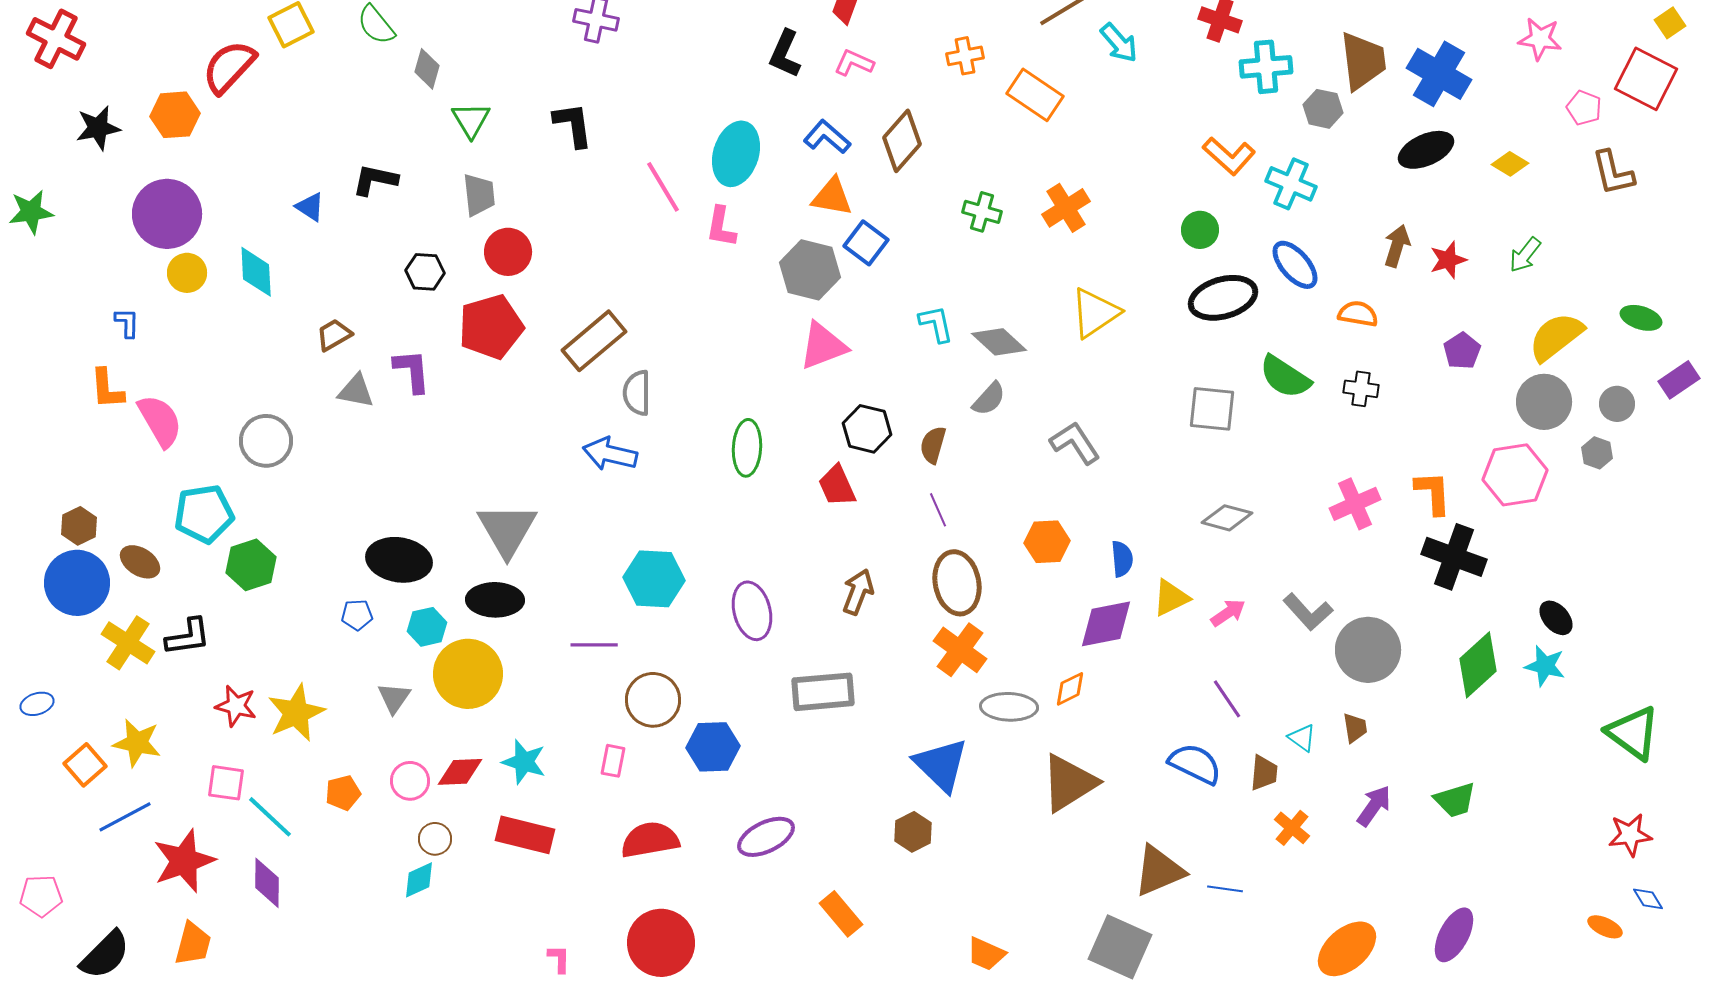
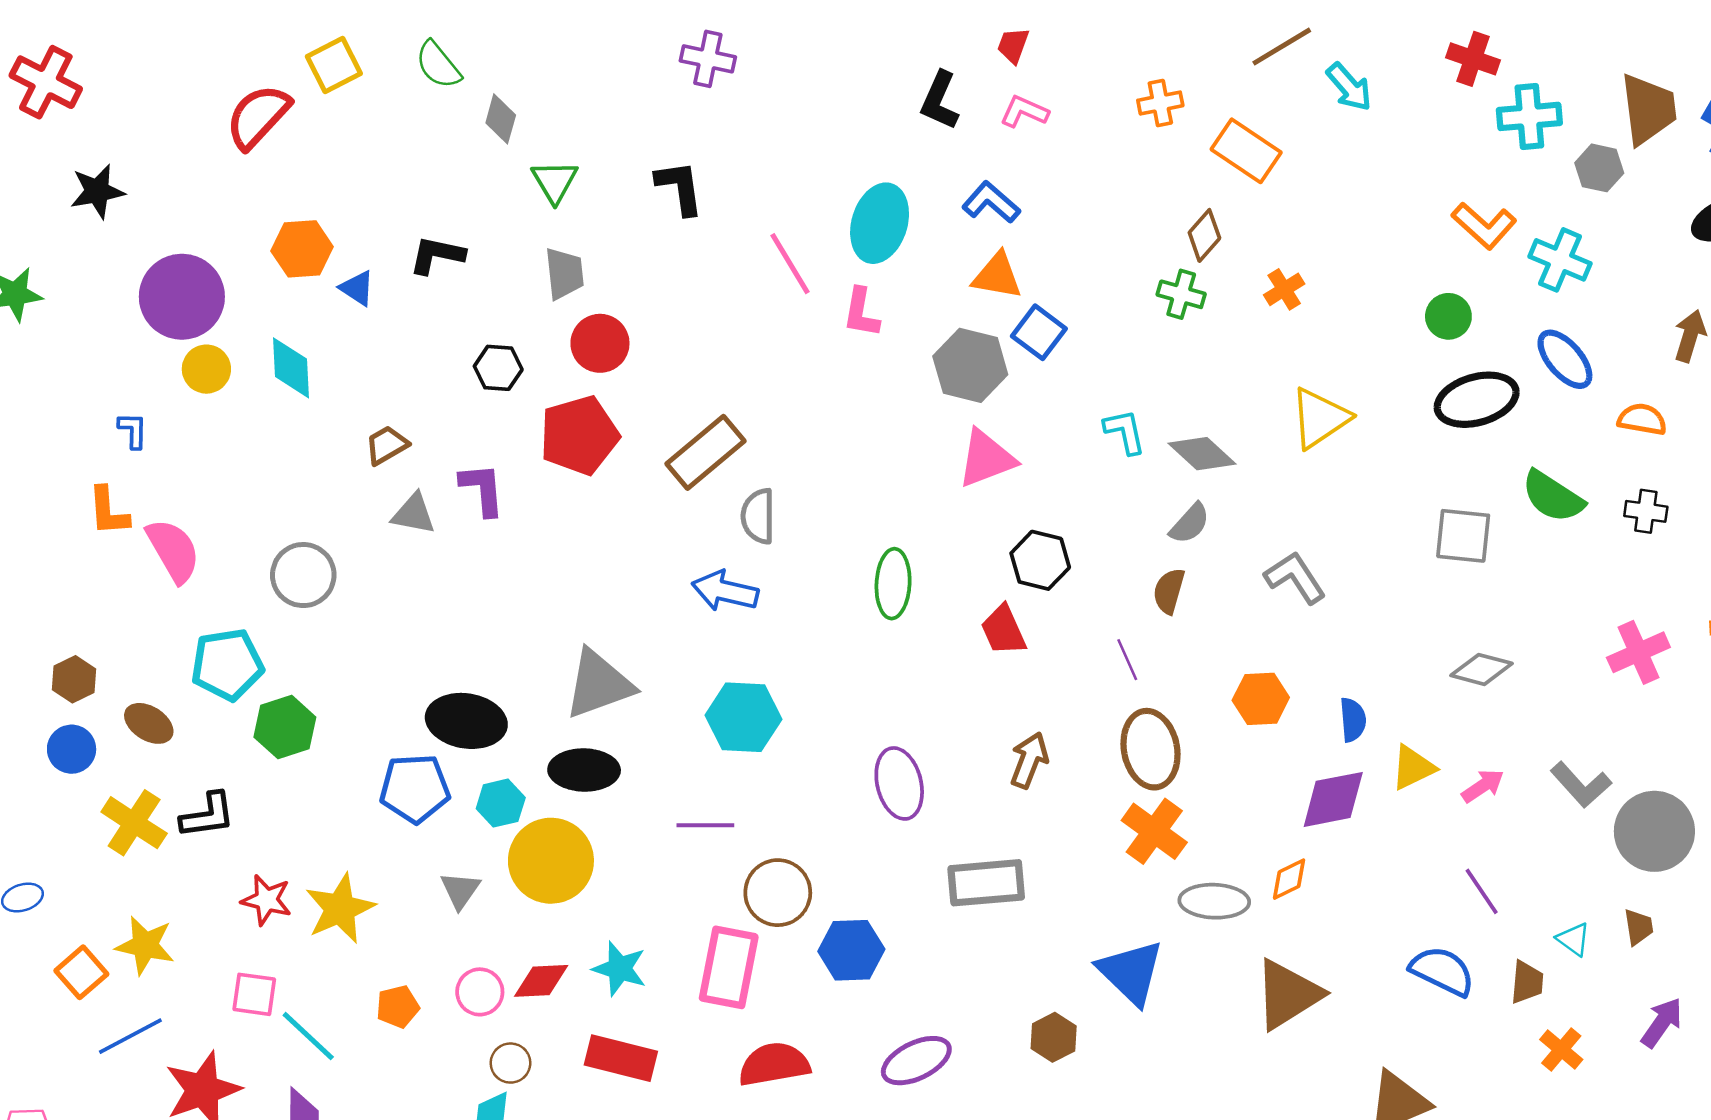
orange hexagon: (175, 115) -> (302, 249), moved
brown diamond: (902, 141) -> (1204, 235), moved, size x0.7
orange cross: (1066, 208) -> (1284, 289), size x0.7
brown semicircle: (933, 445) -> (1169, 591), moved
gray triangle: (507, 530) -> (599, 684), turned 40
cyan hexagon: (654, 579) -> (743, 717), moved
blue circle: (77, 583) -> (72, 749), size x0.6
blue pentagon: (357, 615) -> (415, 788), size x1.8
pink rectangle: (613, 761) -> (729, 967), size x2.0
brown hexagon: (913, 832) -> (1054, 1037), moved

